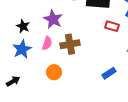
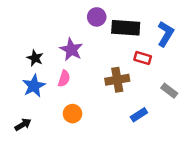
brown cross: (70, 44) -> (117, 80), moved

